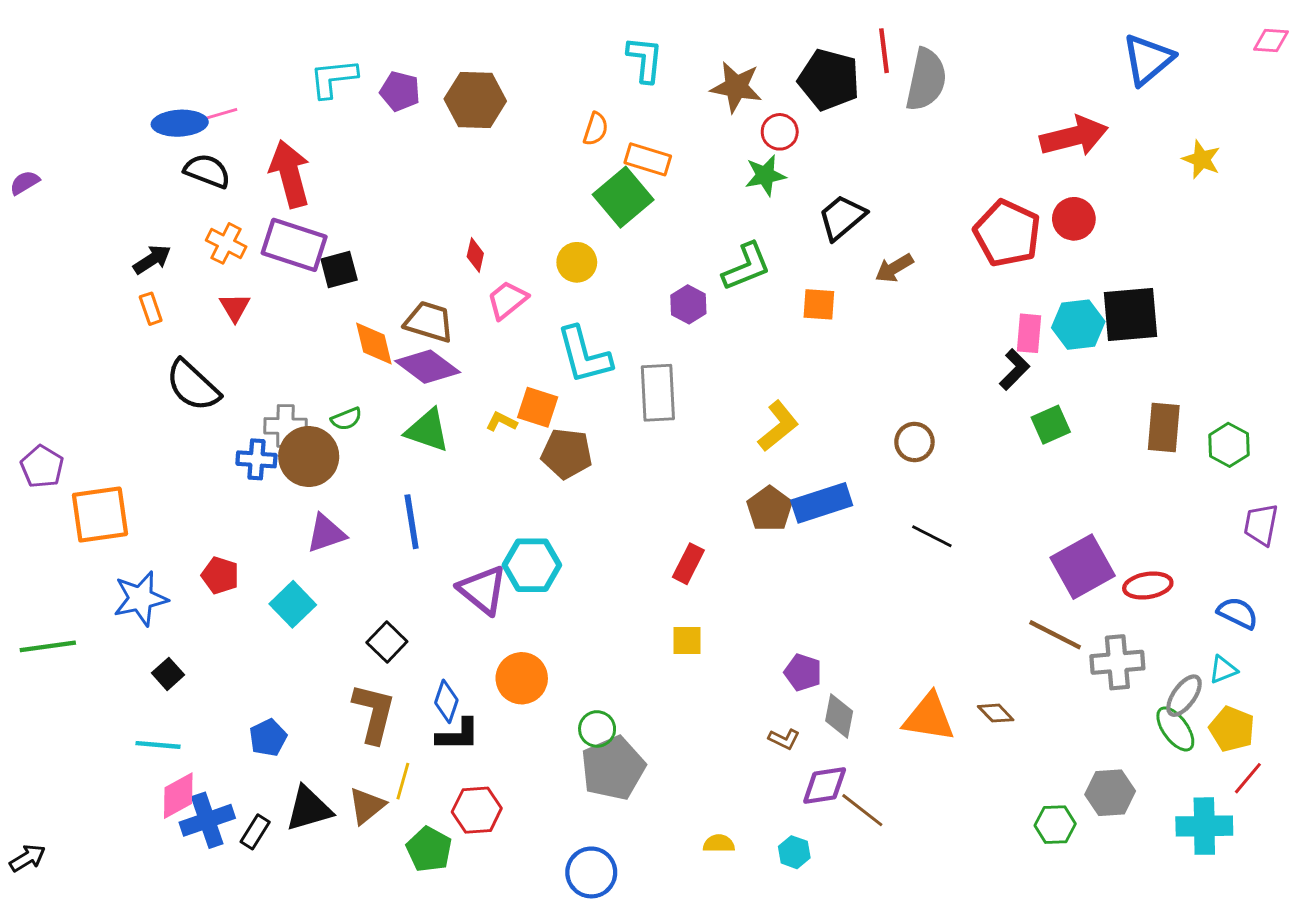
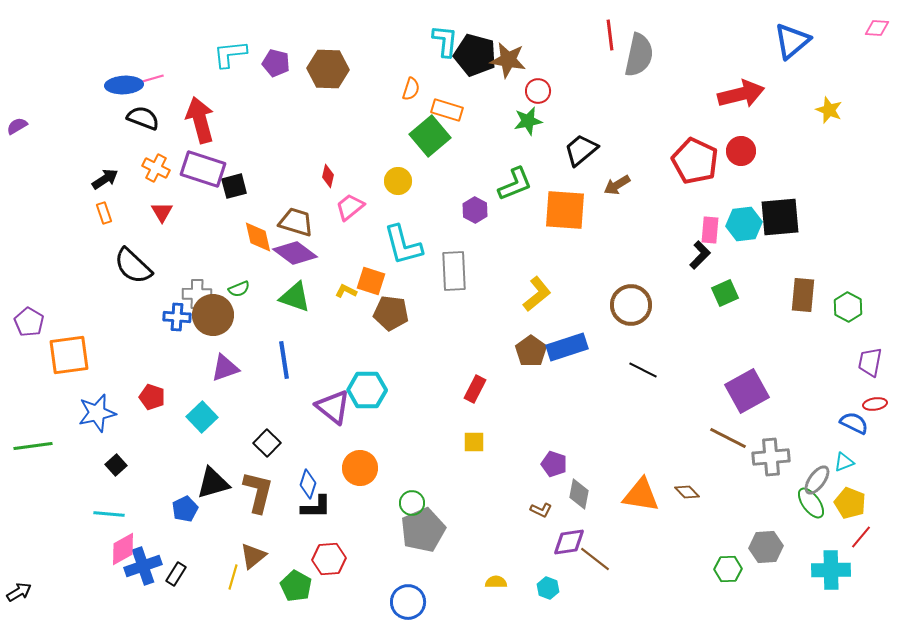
black pentagon: (829, 80) -> (475, 55), moved
orange square: (819, 304) -> (565, 210), size x1.8
brown circle: (914, 442) -> (631, 305), size x1.5
red ellipse: (1148, 585) -> (875, 404), moved, size x0.7
yellow line: (403, 781) -> (233, 577), moved
black triangle: (309, 809) -> (213, 483), moved

